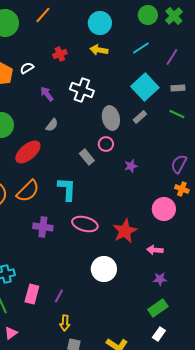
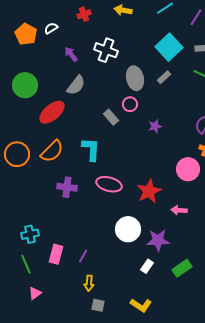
gray semicircle: (52, 125) -> (76, 85), size x1.5
purple star: (160, 279) -> (158, 240), moved, size x1.6
white rectangle: (159, 334) -> (147, 266), moved

